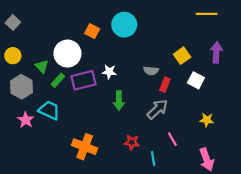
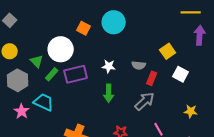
purple arrow: (216, 52) -> (200, 35), moved
white star: (109, 72) -> (109, 66), moved

